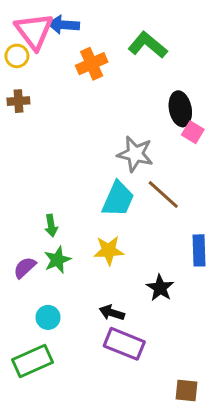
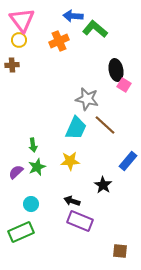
blue arrow: (64, 25) -> (73, 16), moved
yellow circle: (17, 56) -> (19, 40), moved
blue rectangle: (199, 250) -> (128, 161), turned 42

